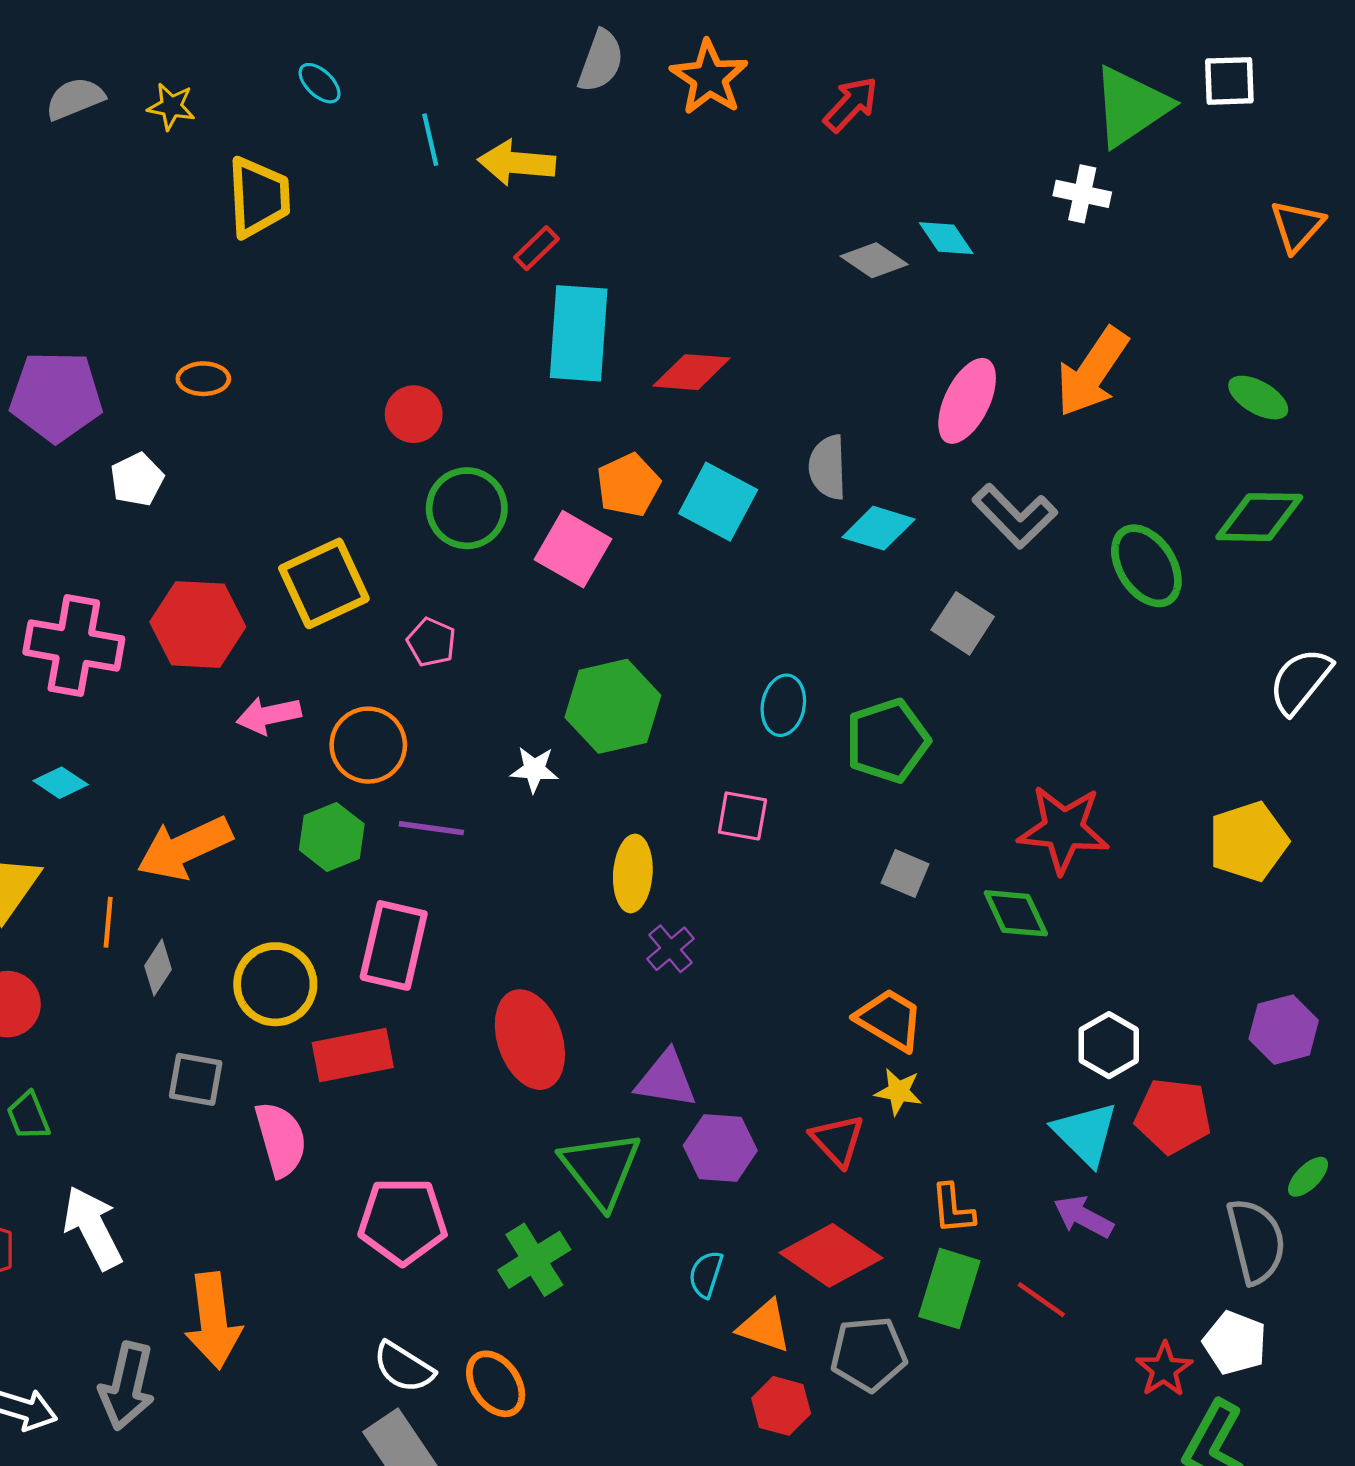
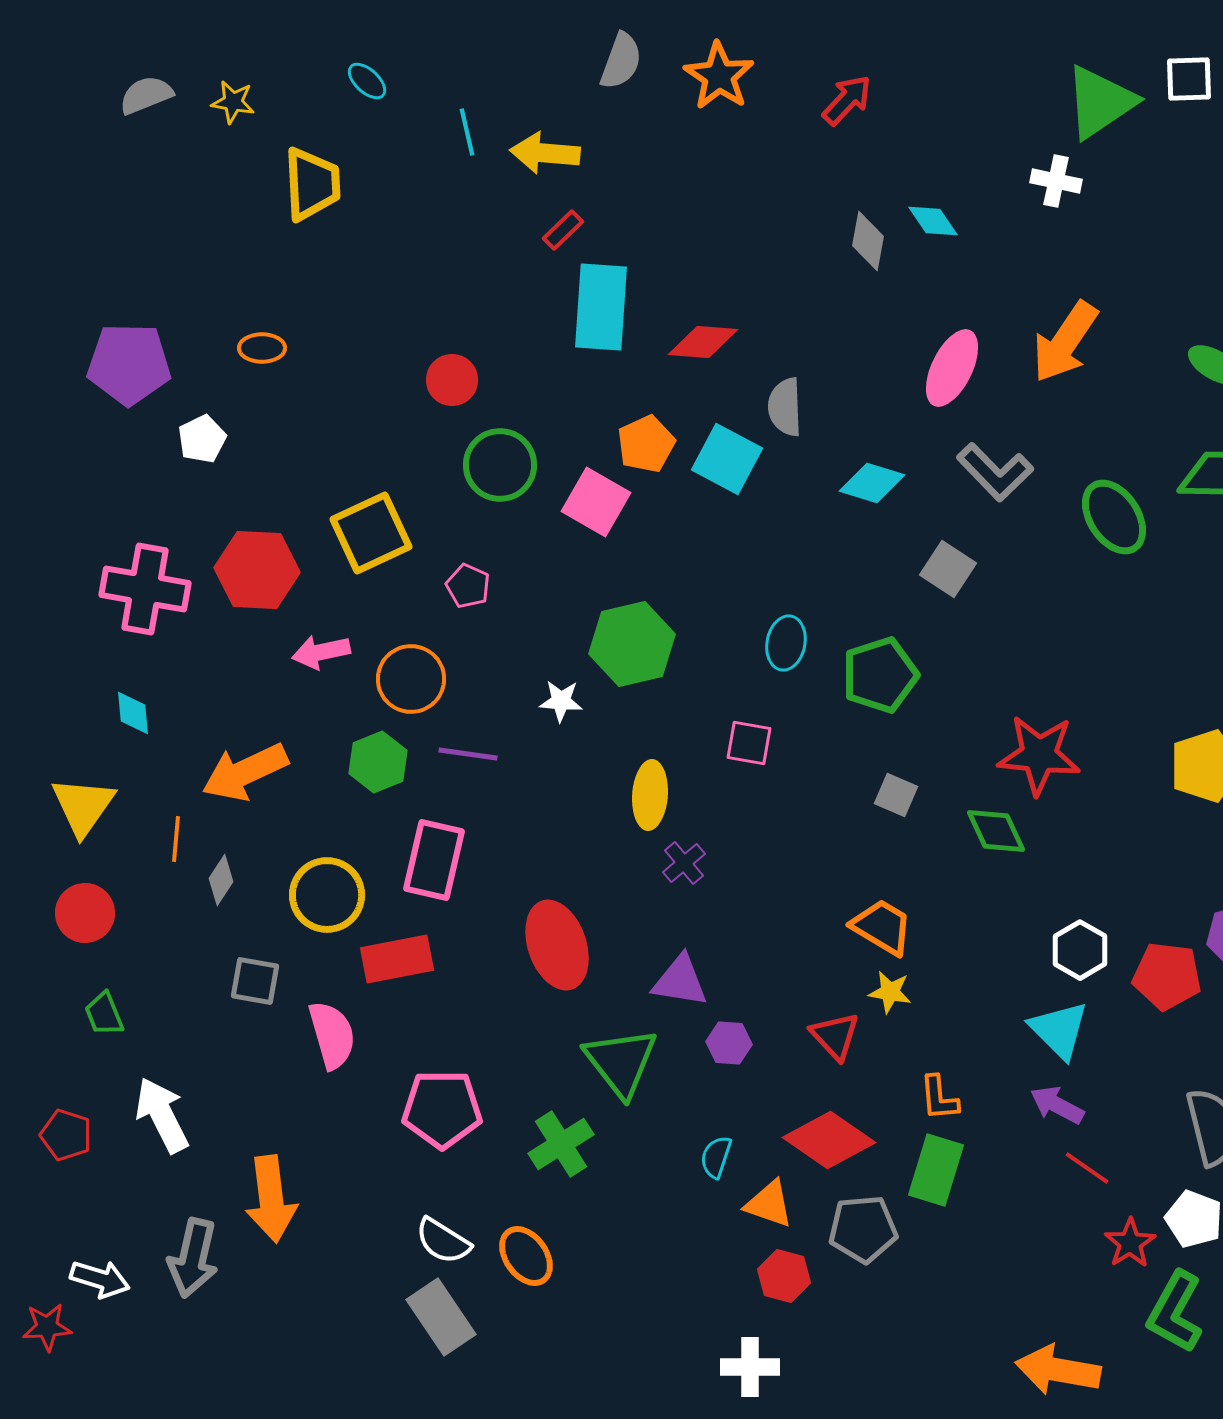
gray diamond: (874, 260) -> (868, 241), turned 66
gray semicircle: (828, 467) -> (785, 407), moved
cyan diamond: (61, 783) -> (133, 713), turned 51
red pentagon: (1173, 1116) -> (1167, 976), moved
purple hexagon: (720, 1148) -> (729, 1043), size x0.7
red line: (1041, 1300) -> (1087, 1168), moved

